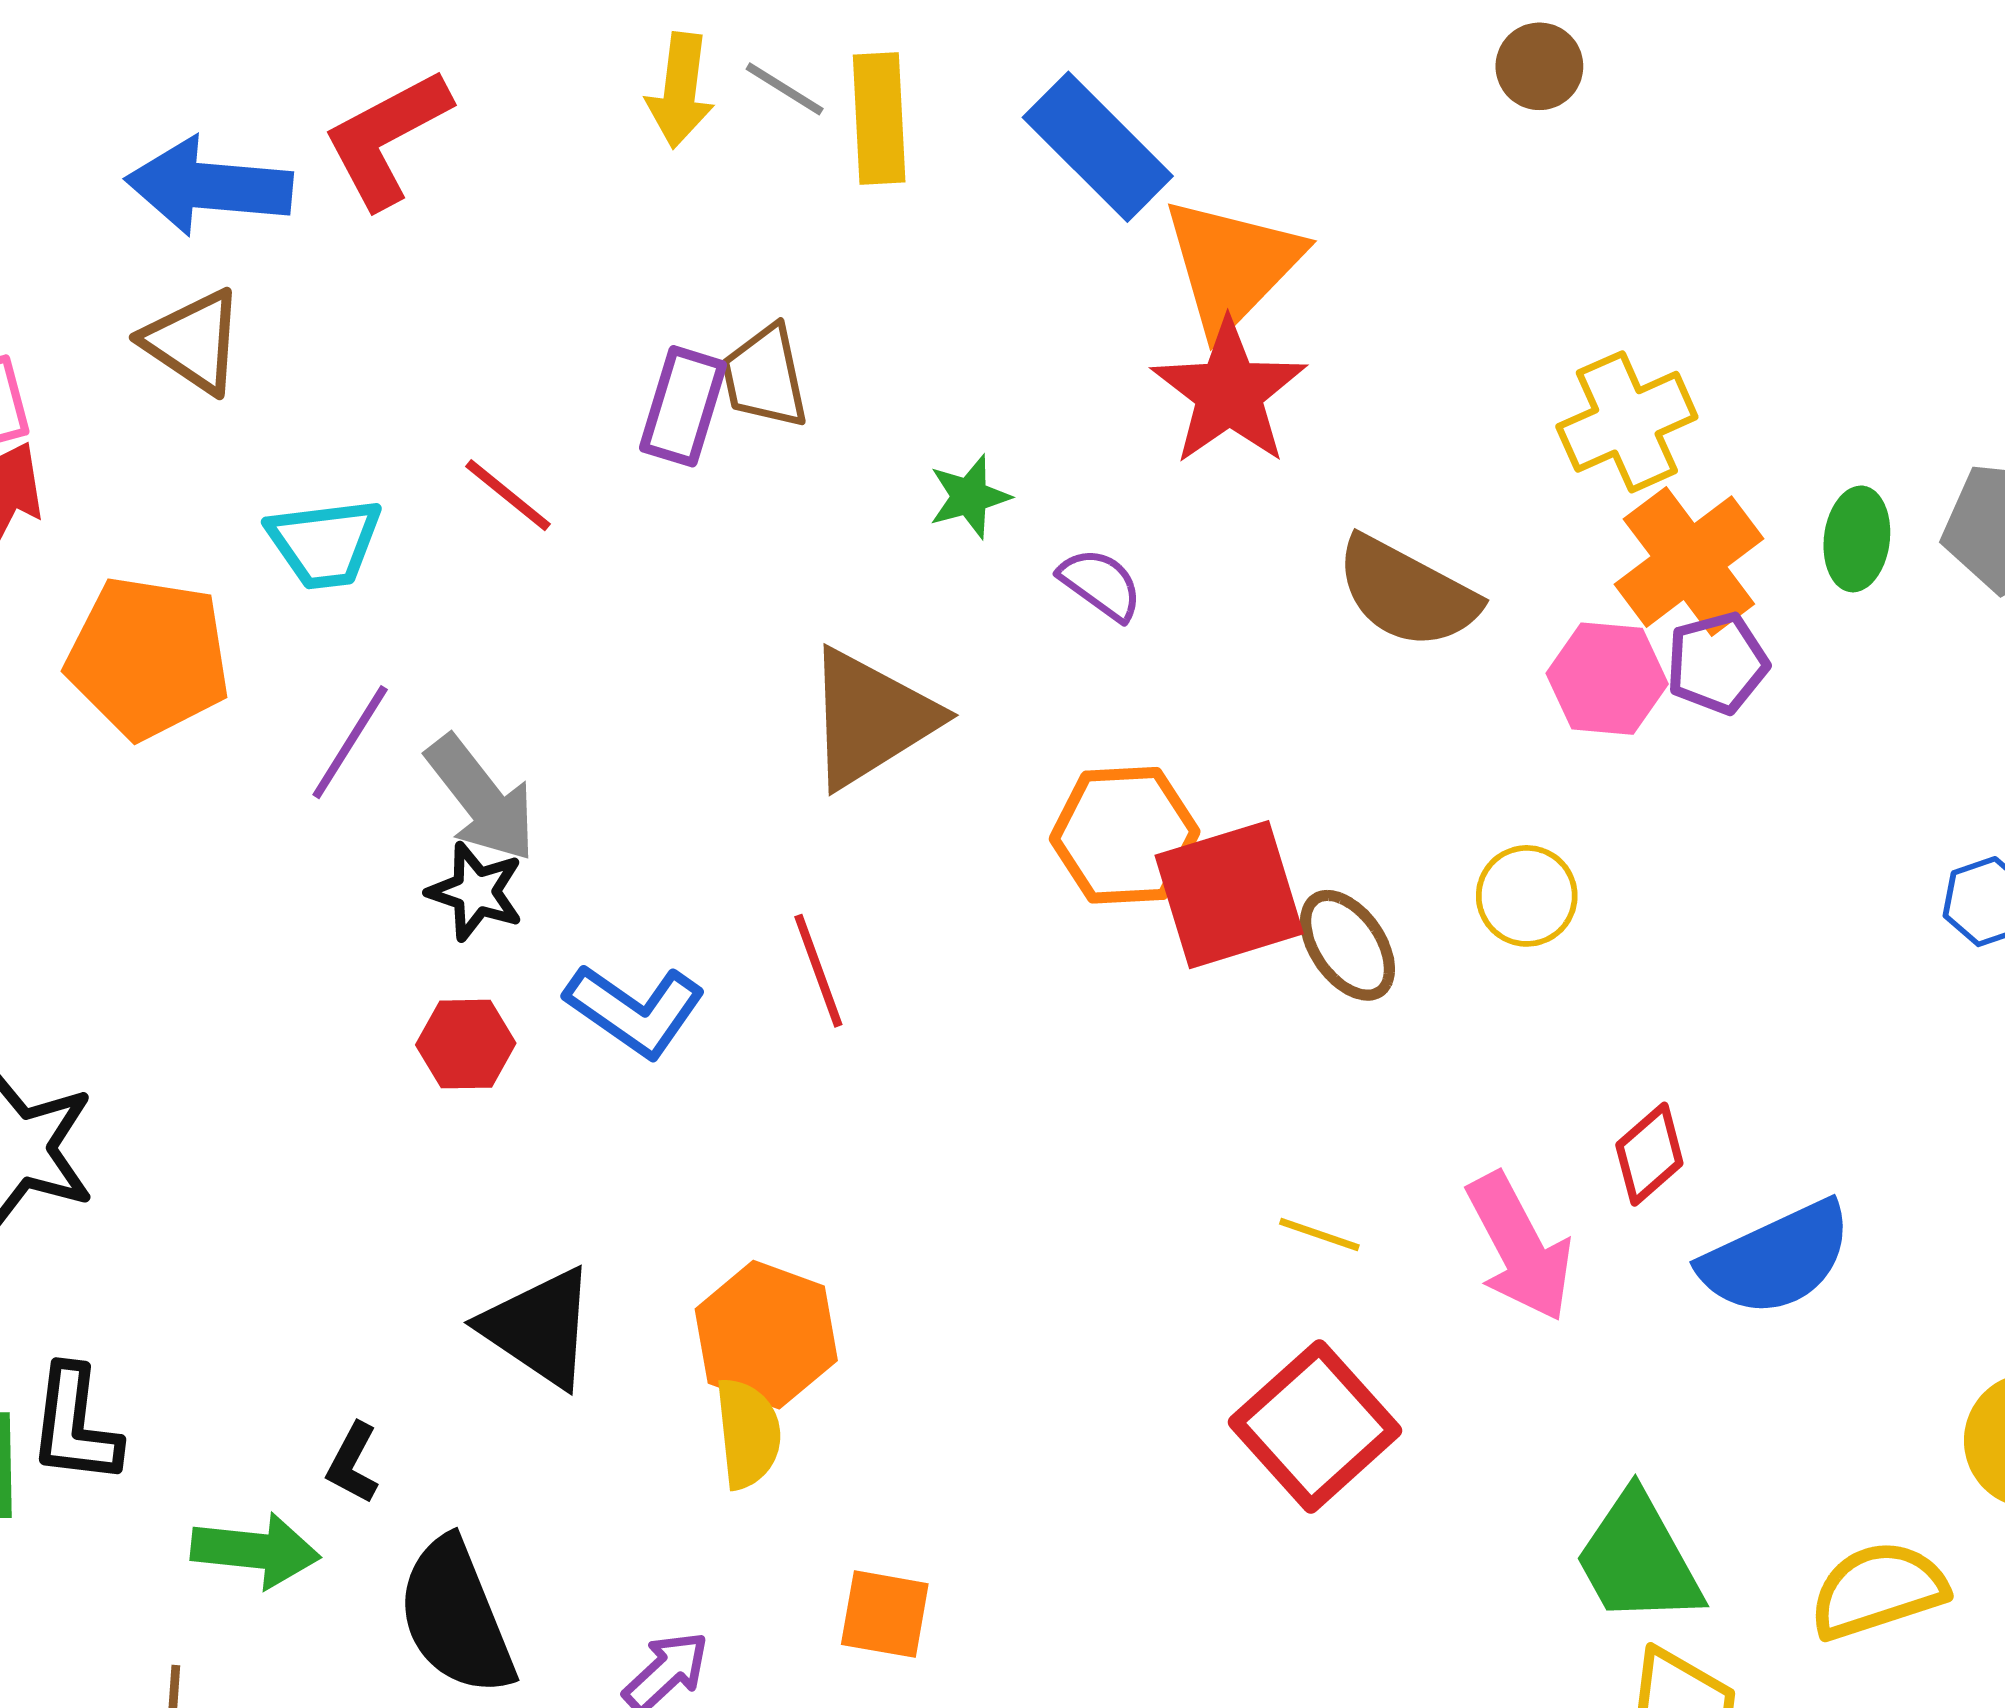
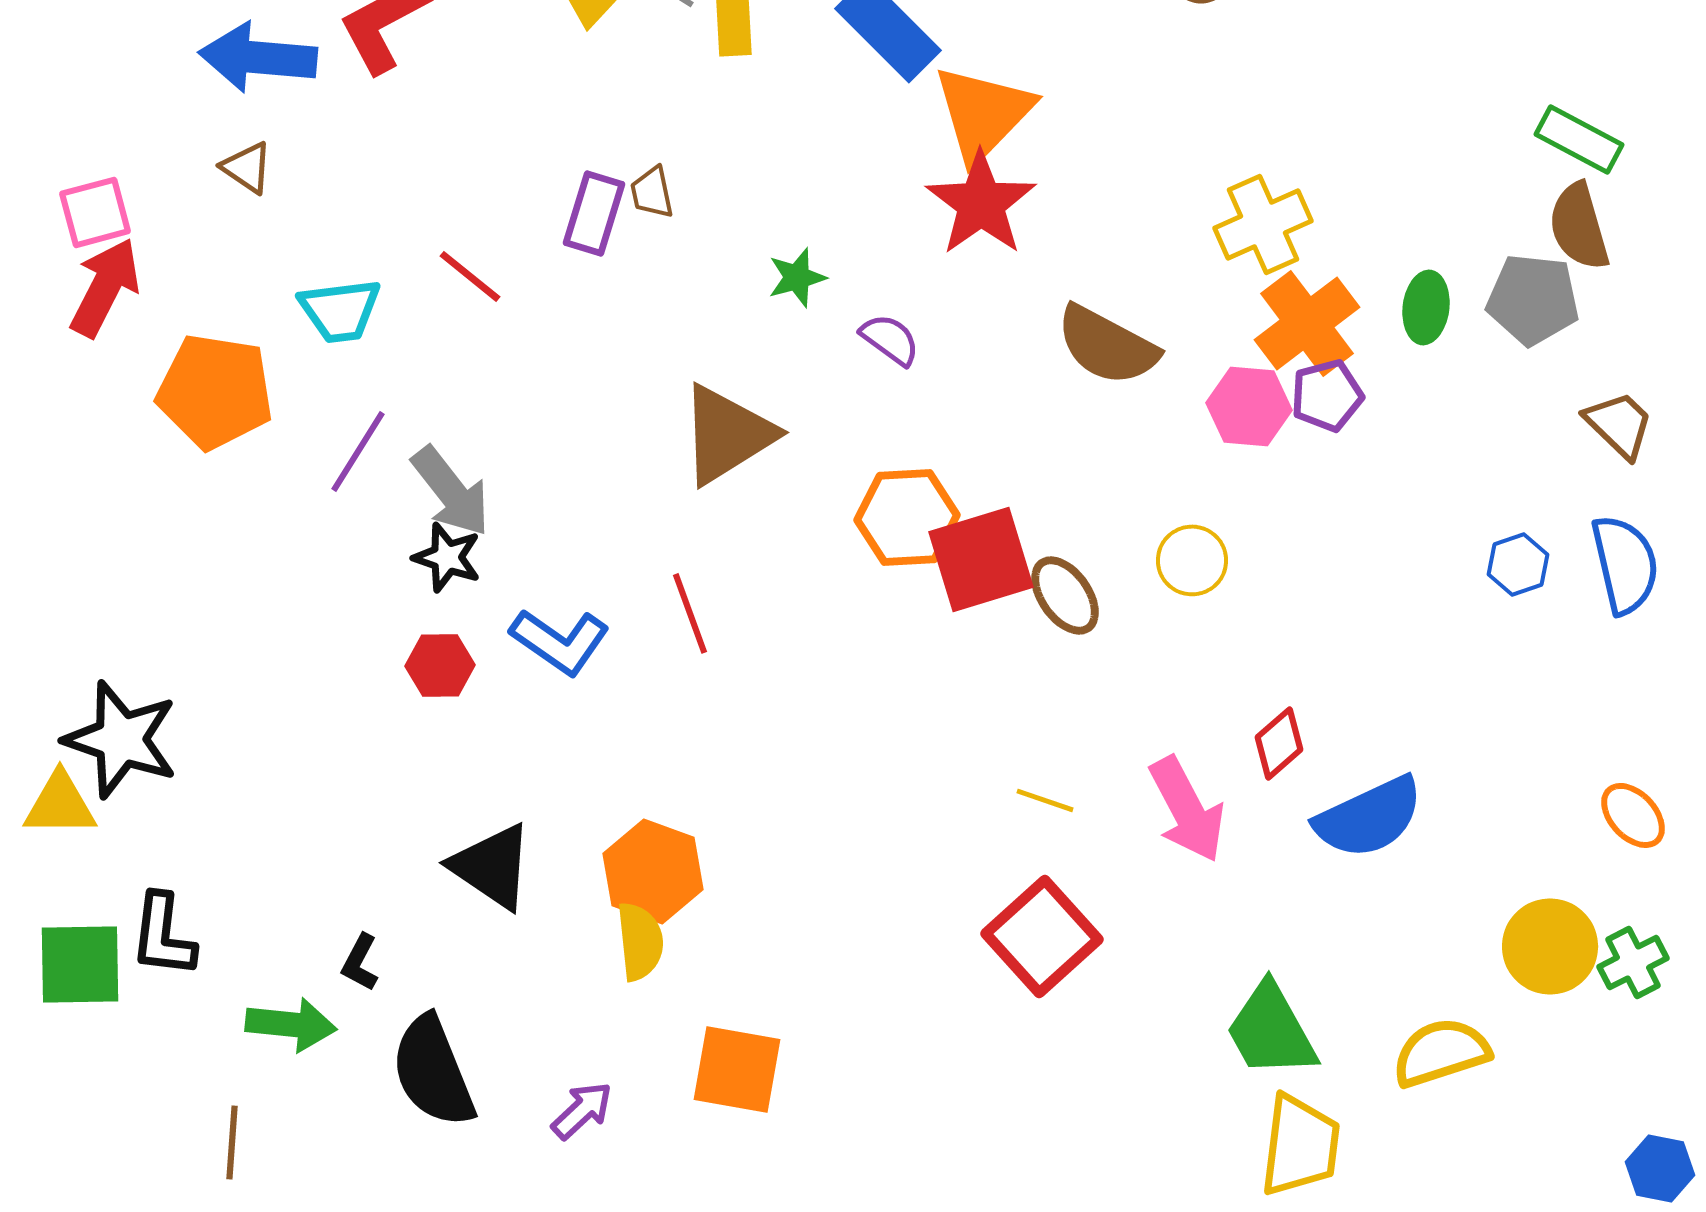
brown triangle: (193, 341) -> (247, 167), size x0.7
brown trapezoid: (765, 377) -> (652, 192), size x0.7
orange square: (885, 1614) -> (737, 1069), size x1.4

